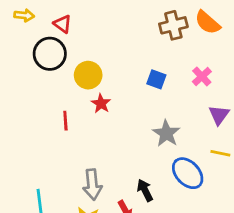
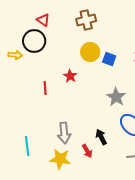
yellow arrow: (24, 15) -> (15, 55), moved
brown cross: (173, 25) -> (86, 20), moved
yellow circle: (88, 75) -> (90, 52), moved

